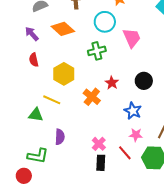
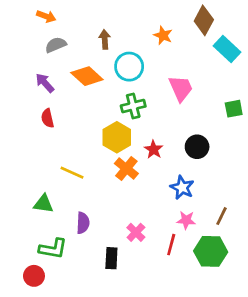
cyan circle: (105, 22) -> (129, 67), moved
yellow hexagon: (64, 74) -> (117, 137), moved
green triangle: (36, 115) -> (43, 204), moved
red line: (125, 153) -> (171, 245), turned 56
black rectangle: (101, 163) -> (111, 258), moved

